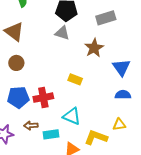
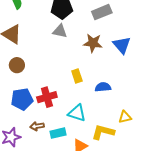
brown star: (94, 48) -> (93, 43), turned -30
blue triangle: (121, 68) -> (122, 45), moved
yellow rectangle: (75, 79) -> (77, 76), turned 56
blue semicircle: (123, 95) -> (103, 87), moved

